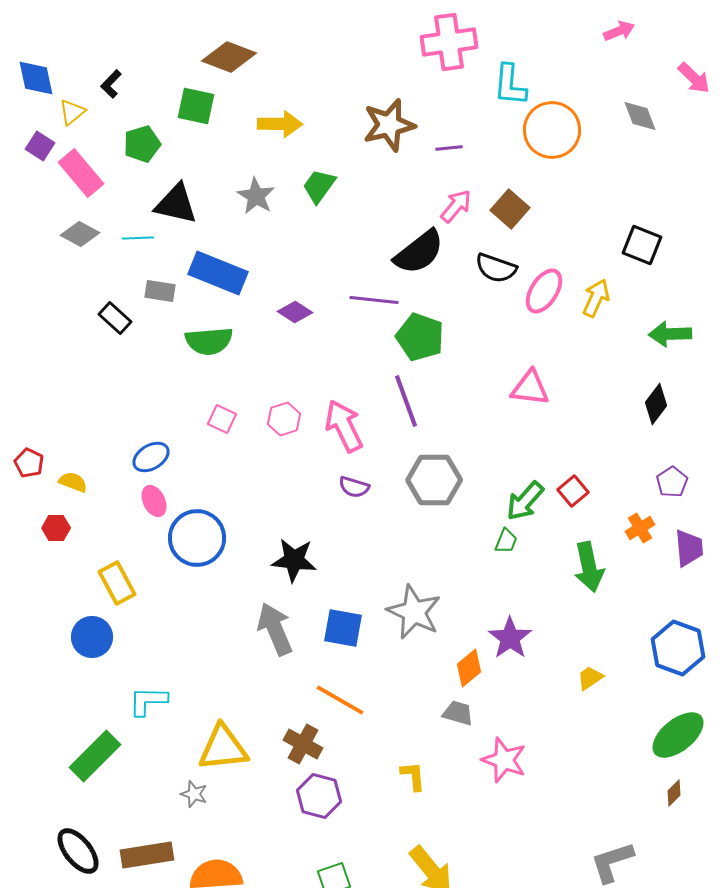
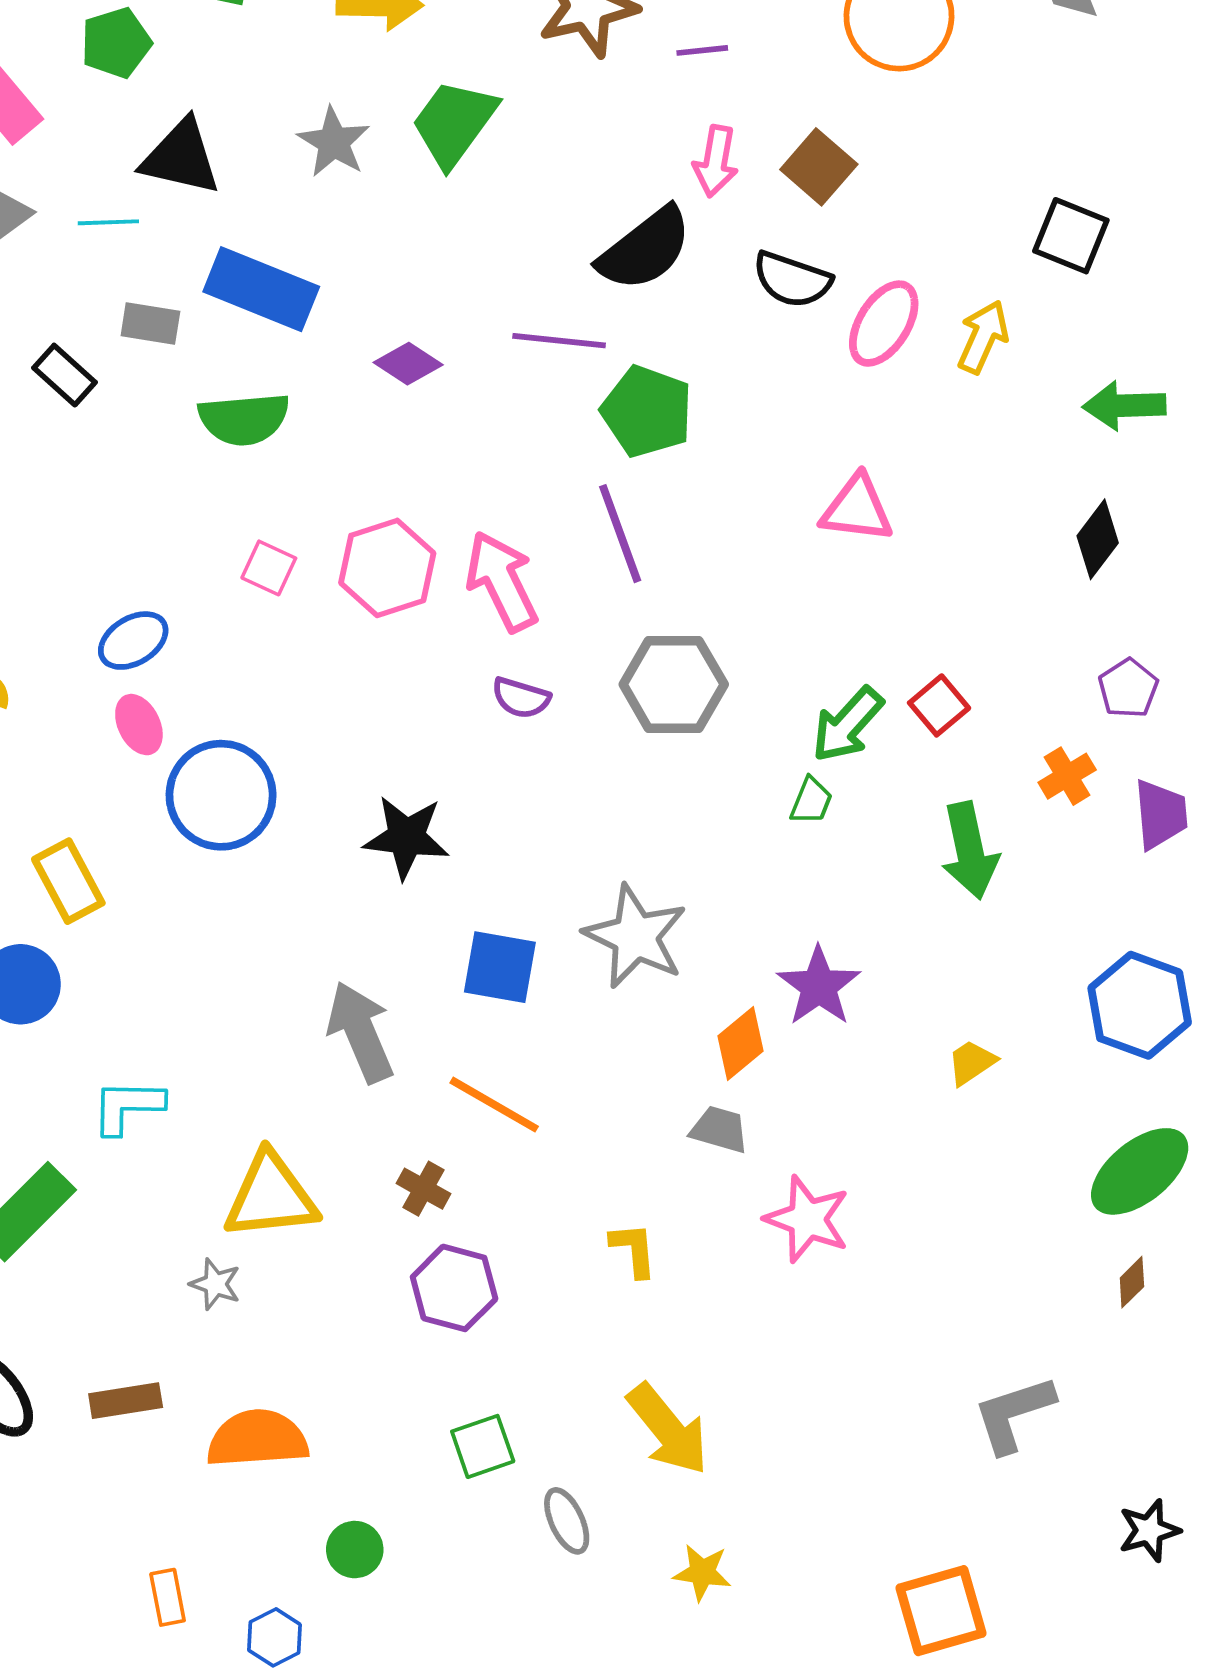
green trapezoid: (319, 186) -> (454, 123), size x1.4
pink arrow: (456, 206) -> (716, 161), turned 150
pink hexagon: (284, 419) -> (387, 568), size x1.5
gray arrow: (275, 629) -> (360, 1032), moved
brown cross: (303, 744) -> (423, 1189), size x0.7
brown rectangle: (147, 855) -> (126, 1401), size x0.7

